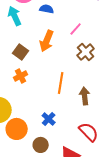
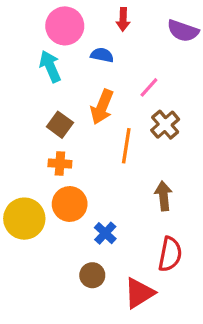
orange cross: (21, 76) -> (60, 164), turned 32
orange line: (61, 83) -> (126, 146), moved
orange circle: (17, 129) -> (70, 204), moved
red semicircle: (89, 132) -> (170, 254), turned 55

